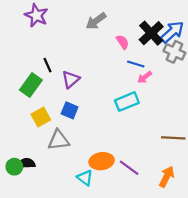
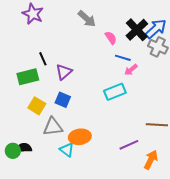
gray arrow: (96, 21) -> (87, 19), turned -102
green rectangle: (31, 85) -> (28, 77), turned 40
yellow square: (41, 117) -> (37, 106), turned -30
orange ellipse: (102, 161) -> (80, 137), moved
purple line: (129, 168) -> (129, 145), moved, turned -60
cyan triangle: (85, 178) -> (67, 150), moved

